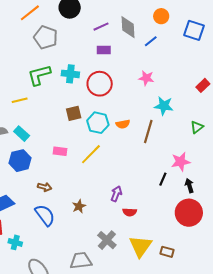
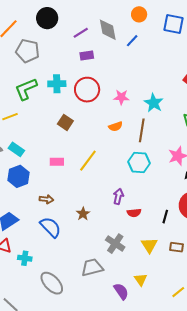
pink star: (146, 78) -> (121, 97), moved
cyan star: (164, 106) -> (154, 103), turned 30
brown square: (74, 113) -> (65, 122), turned -35
cyan hexagon: (98, 123) -> (139, 163), moved
black line: (163, 179) -> (165, 217), moved
yellow triangle: (140, 246) -> (149, 245), size x0.7

